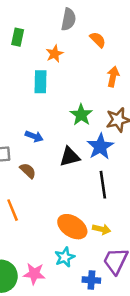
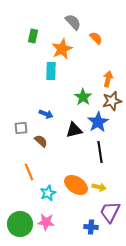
gray semicircle: (68, 19) -> (73, 22), turned -54
orange star: (55, 54) -> (62, 49), size x1.5
orange arrow: (113, 77) -> (108, 79), moved
cyan star: (65, 257) -> (48, 193), moved

